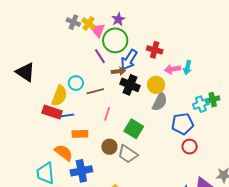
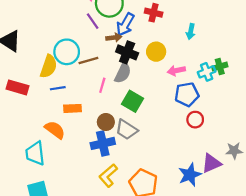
pink arrow: (172, 69) -> (176, 70), moved
cyan circle: (76, 83) -> (67, 52), size x1.5
gray semicircle: (160, 102) -> (123, 73), moved
red rectangle: (52, 112) -> (17, 87), moved
blue cross: (81, 171) -> (103, 143), moved

